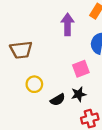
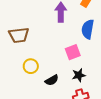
black star: (79, 94) -> (79, 75), moved

